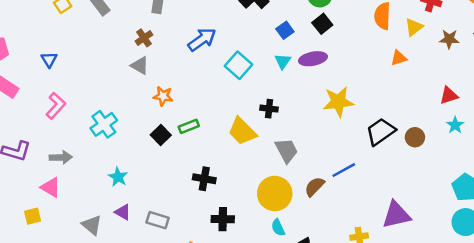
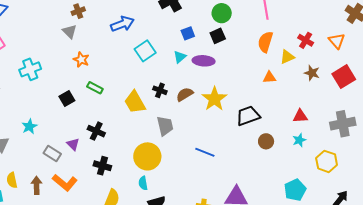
yellow star: (338, 102) -> (214, 99), turned 30
green rectangle: (189, 126) -> (95, 88), turned 35
black trapezoid: (381, 132) -> (248, 116), moved
black square: (161, 135) -> (67, 99), moved
blue line: (344, 170) -> (205, 152), turned 36
cyan star: (118, 177) -> (29, 126), moved
brown semicircle: (315, 187) -> (185, 94), moved
purple triangle: (123, 212) -> (73, 144), moved

